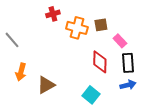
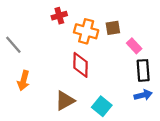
red diamond: (100, 62) -> (81, 65), moved
brown triangle: (46, 85) -> (65, 101), moved

